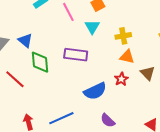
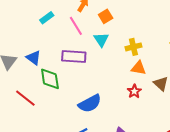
purple rectangle: (76, 55) -> (74, 57), moved
blue semicircle: (95, 91) -> (90, 103), moved

